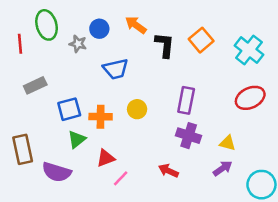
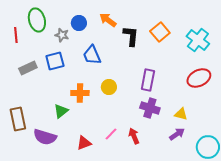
blue trapezoid: (116, 69) -> (92, 55), turned 80
blue square: (69, 109) -> (55, 61), moved
red triangle: (106, 158) -> (84, 143), moved
red arrow: (168, 171) -> (134, 136), turned 42
pink line: (121, 178) -> (111, 134), moved

